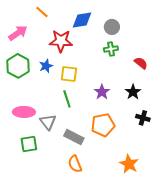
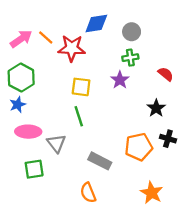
orange line: (42, 12) -> (46, 38), moved
blue star: (46, 66) -> (18, 105), moved
purple star: (102, 92) -> (120, 80), moved
orange pentagon: (103, 125) -> (139, 147), moved
gray rectangle: (74, 137) -> (100, 161), moved

